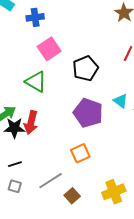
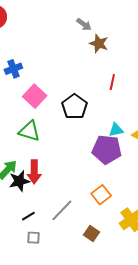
cyan triangle: (120, 101) -> (116, 130), turned -35
purple pentagon: (88, 113) -> (107, 149), moved
orange square: (80, 153) -> (101, 195), moved
gray line: (51, 181) -> (62, 210), moved

